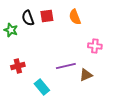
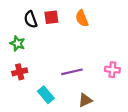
green star: (11, 30) -> (17, 43), moved
pink cross: (95, 46) -> (112, 70), moved
brown triangle: (86, 75) -> (85, 100), moved

